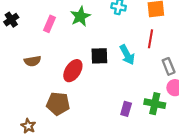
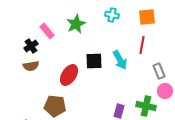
black cross: (11, 20) -> (31, 46), moved
pink rectangle: (50, 24) -> (47, 31), turned -63

